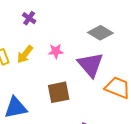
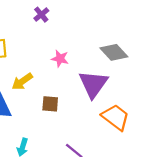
yellow arrow: (25, 54) -> (22, 81), moved
brown square: (59, 92) -> (50, 104), size x0.7

